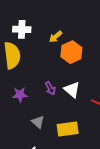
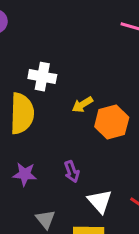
yellow arrow: (56, 37) -> (82, 104), moved
white triangle: (72, 90) -> (100, 201), moved

